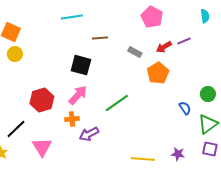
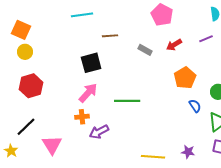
purple line: (184, 41) -> (206, 39), moved
black square: (81, 65) -> (91, 63), turned -30
orange pentagon: (158, 73) -> (185, 78), moved
red hexagon: (42, 100) -> (31, 86), moved
green line: (117, 103) -> (127, 101), turned 35

